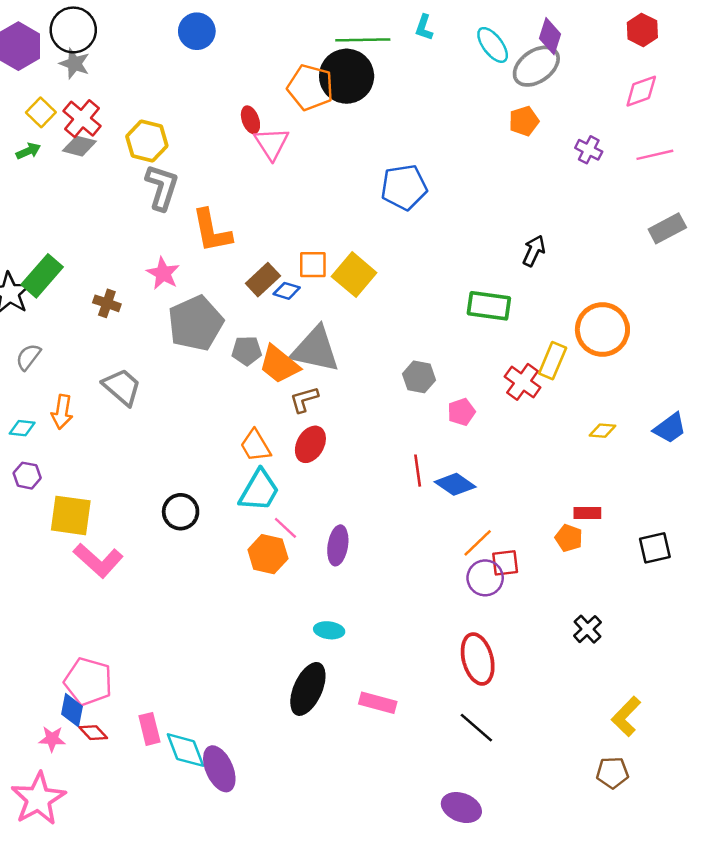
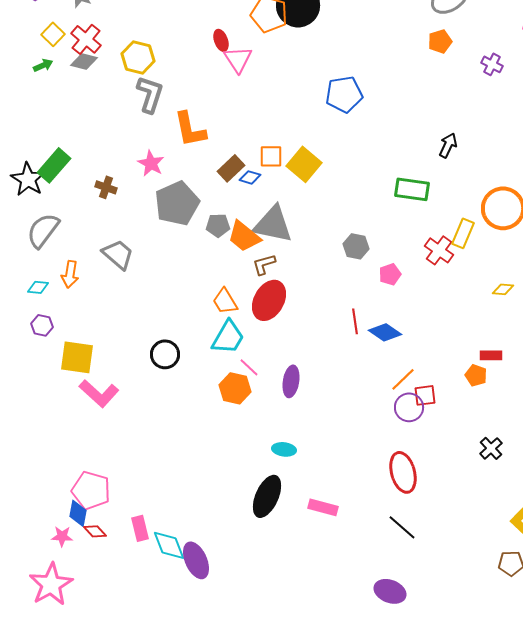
gray semicircle: (28, 357) -> (43, 230), size x1.6
red ellipse: (310, 444) -> (269, 300), size x1.4

